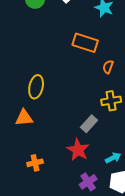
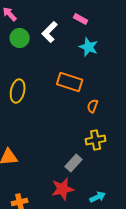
yellow ellipse: (36, 87) -> (18, 91), moved
red star: (78, 150) -> (63, 189), turned 30

